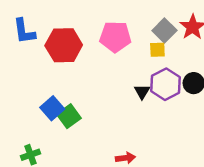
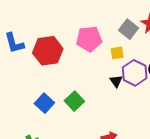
yellow square: (157, 50) -> (117, 53), moved
green square: (69, 116) -> (74, 101), moved

